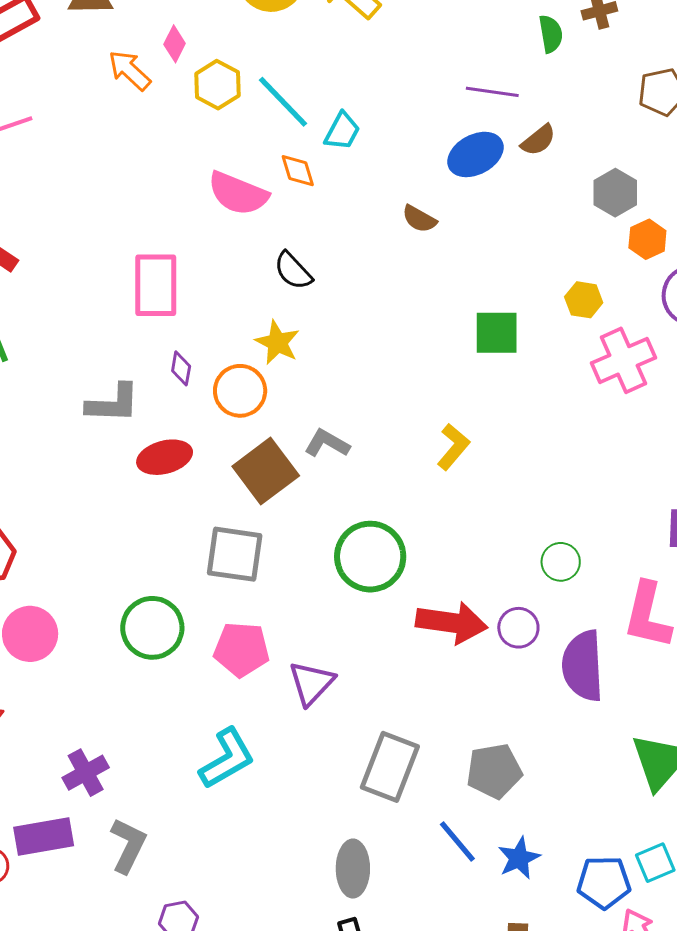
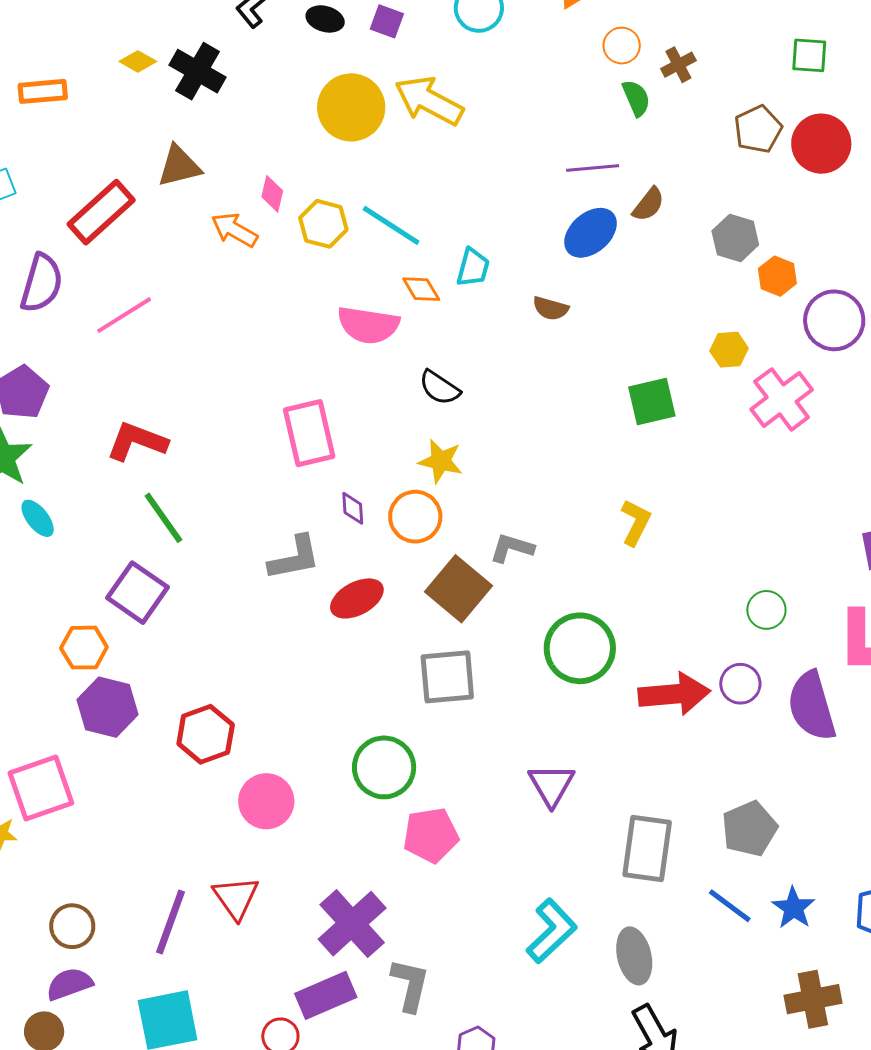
cyan trapezoid: (342, 131) -> (473, 268), moved
pink pentagon: (242, 649) -> (431, 835), moved
cyan L-shape: (227, 758) -> (552, 931), moved
purple cross: (86, 773) -> (352, 924), size x1.5

